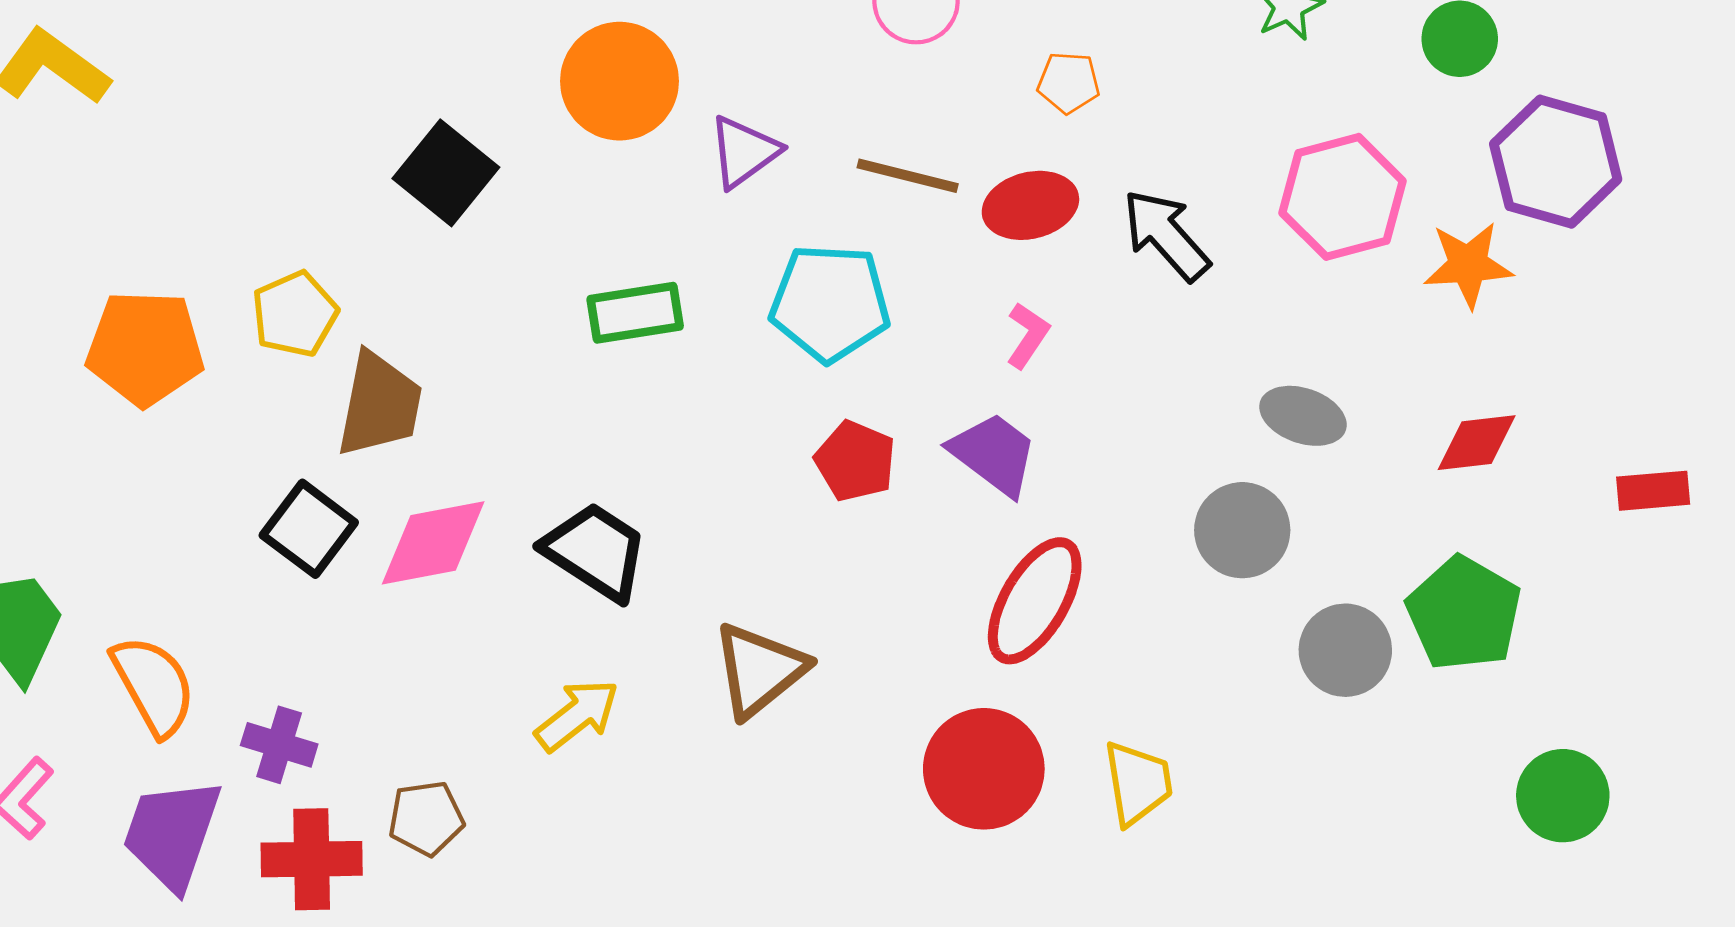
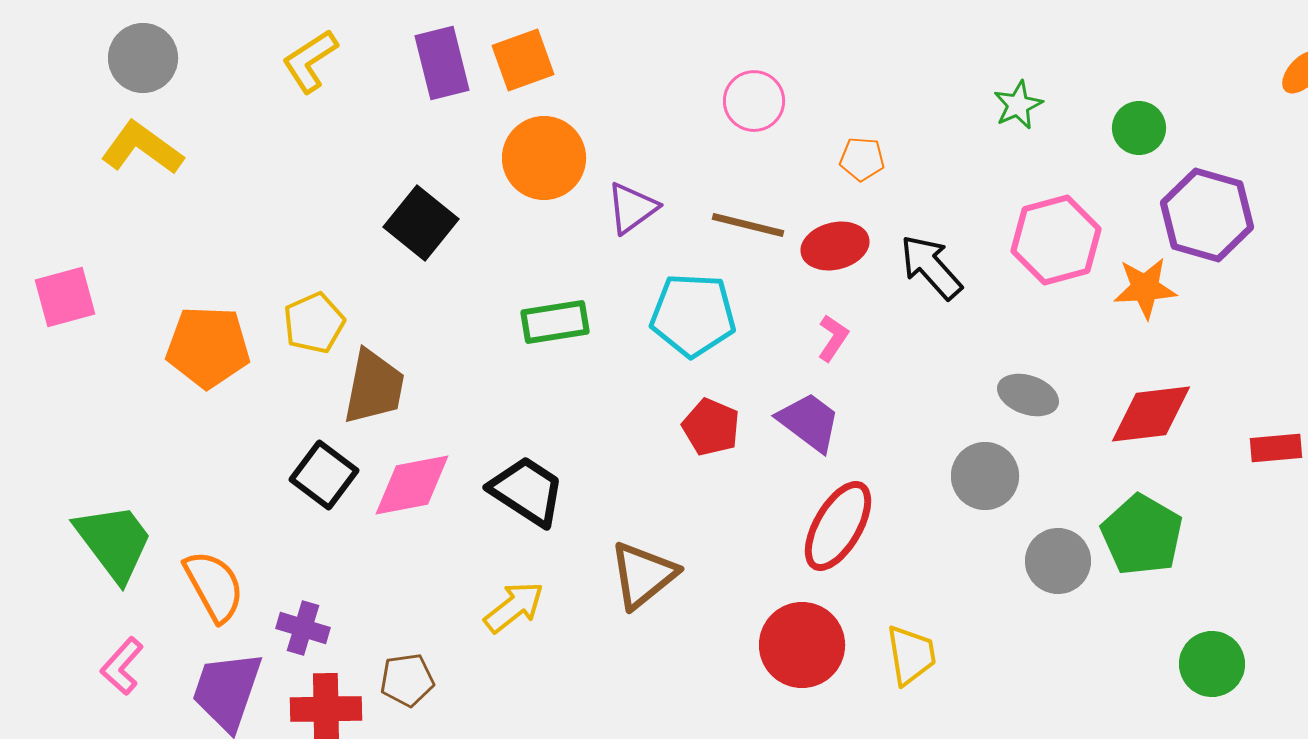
red diamond: (1477, 443) -> (1151, 414), size x1.4

